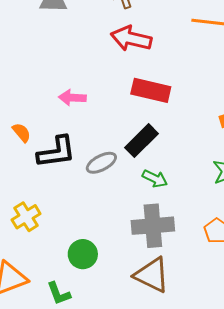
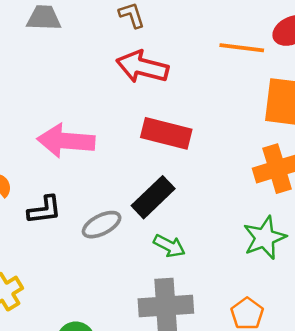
pink arrow: (72, 98) -> (66, 141), size x1.6
black L-shape: (56, 152) -> (44, 210), size x0.7

